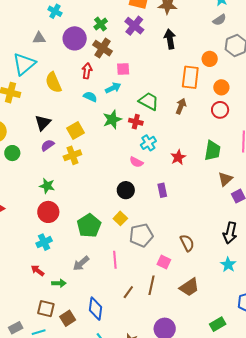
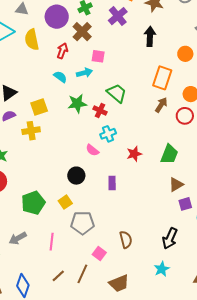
orange circle: (210, 59) -> (185, 54), moved
yellow semicircle: (53, 82) -> (32, 40), moved
brown arrow: (181, 106) -> (161, 105), moved

